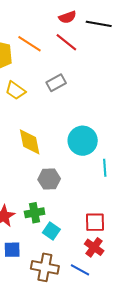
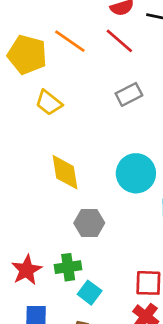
gray rectangle: (56, 83) -> (129, 94), moved

